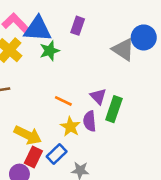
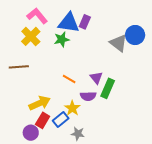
blue triangle: (38, 29) -> (69, 23), moved
purple semicircle: (90, 121) -> (88, 96), turned -91
yellow star: (70, 127) -> (72, 108), moved
yellow arrow: (28, 135) -> (40, 103), turned -55

